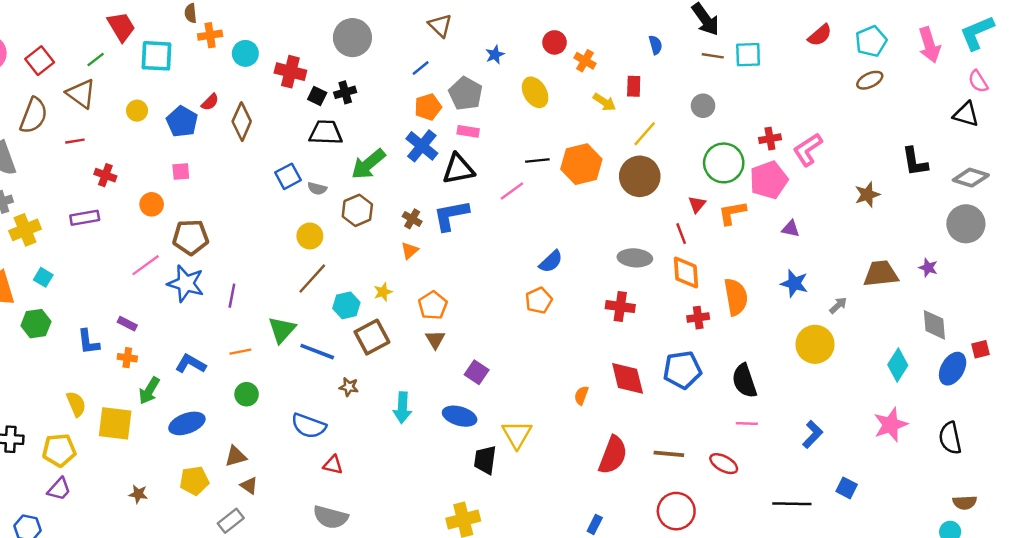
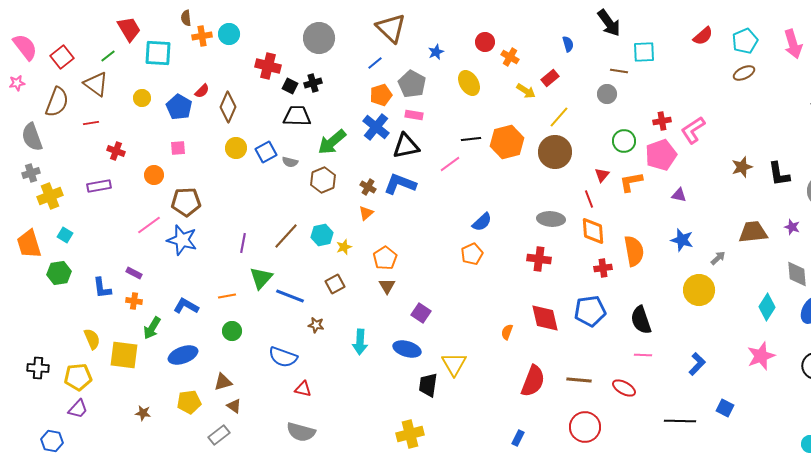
brown triangle: (440, 25) -> (391, 28), size x1.5
cyan circle: (245, 53) -> (229, 34), moved
brown line: (713, 56) -> (619, 71), moved
red rectangle: (634, 86) -> (550, 78), turned 48
black L-shape: (915, 162) -> (779, 174), moved
green circle: (724, 163) -> (624, 141), size x0.7
blue L-shape: (451, 215) -> (400, 184), turned 32
yellow circle: (310, 236) -> (236, 148), moved
purple line: (232, 296) -> (243, 243), moved
cyan hexagon: (346, 305) -> (322, 235), moved
brown square: (372, 337) -> (335, 284), size x0.7

